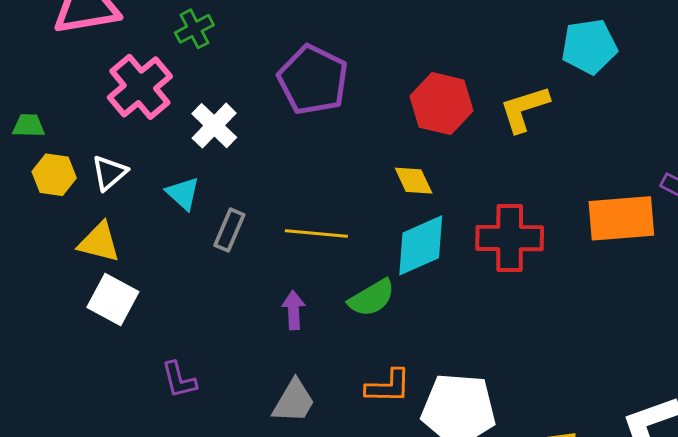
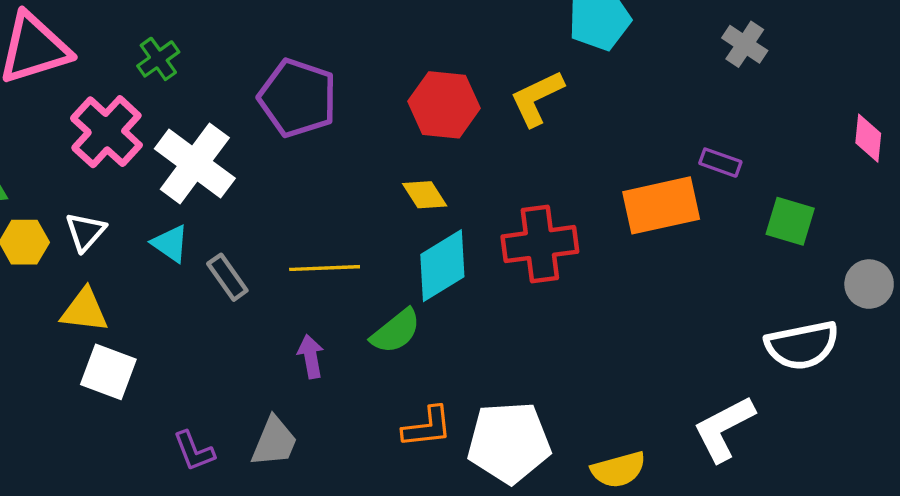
white cross: (214, 126) -> (195, 163), size x1.5
gray rectangle: (229, 230) -> (227, 277), turned -51
gray trapezoid: (294, 401) -> (274, 442), moved

